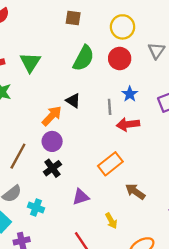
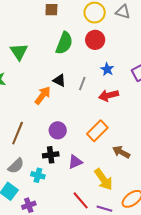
gray triangle: (156, 51) -> (123, 12), moved, turned -42
gray line: (110, 107) -> (82, 84), moved, turned 32
purple circle: (52, 141) -> (58, 130), moved
black cross: (52, 168) -> (51, 155), moved, turned 35
yellow arrow: (111, 221) -> (104, 179), size x1.6

